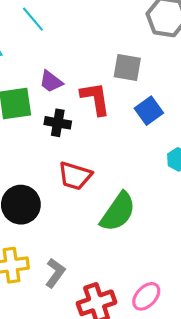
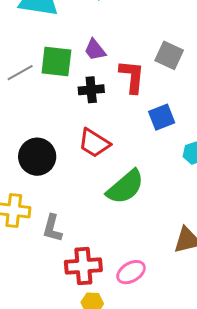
blue square: (149, 111) -> (162, 117), moved
black cross: (58, 123) -> (91, 90), turned -30
gray L-shape: (55, 273) -> (52, 228), turned 144

